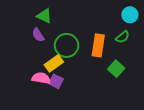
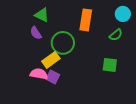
orange rectangle: (98, 45) -> (86, 20), moved
green square: (116, 69) -> (110, 65), turned -35

